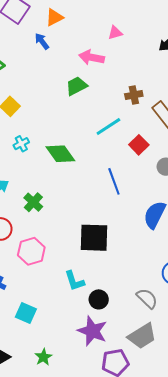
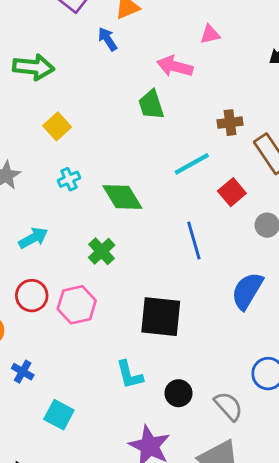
green trapezoid: (76, 86) -> (151, 105), turned -85
green cross: (33, 202) -> (102, 251), moved
pink hexagon: (31, 251) -> (77, 305), moved
black circle: (99, 299) -> (178, 393), moved

